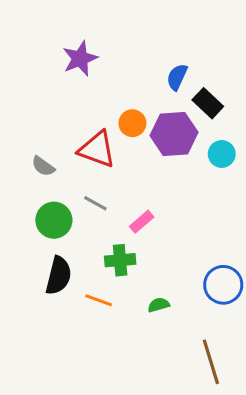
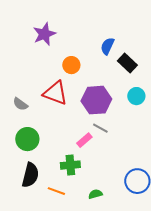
orange circle: (132, 123) -> (71, 65), moved
purple hexagon: (174, 134) -> (96, 100), moved
gray line: (95, 203) -> (100, 128), moved

